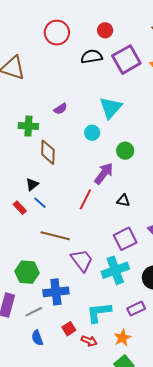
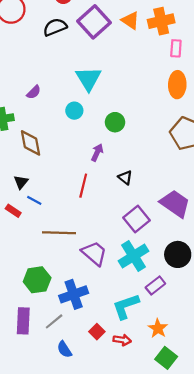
purple arrow: (104, 173) -> (97, 152), size x0.7
black triangle: (123, 201) -> (125, 178), turned 40
purple rectangle: (136, 309) -> (155, 285), moved

